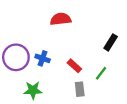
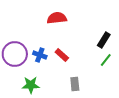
red rectangle: (74, 66) -> (62, 55), moved
green line: (101, 73) -> (106, 60), moved

